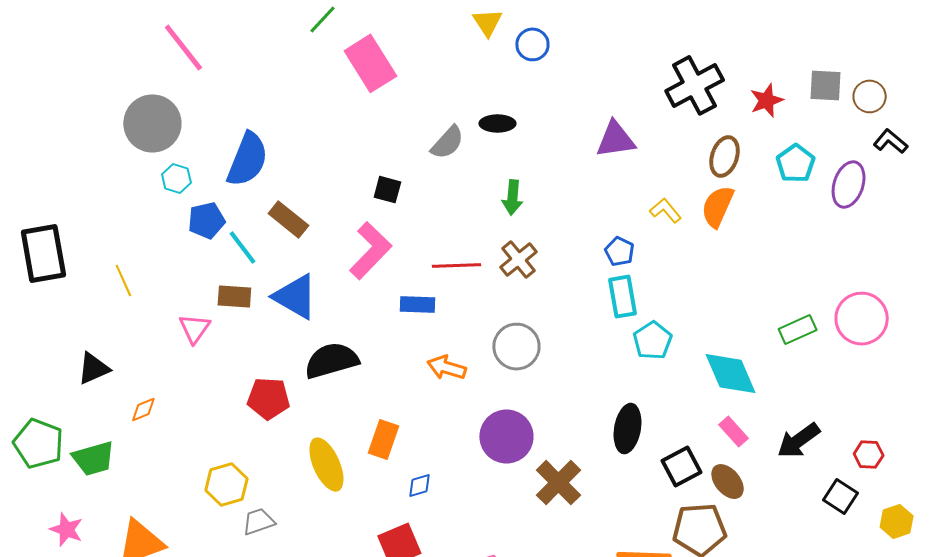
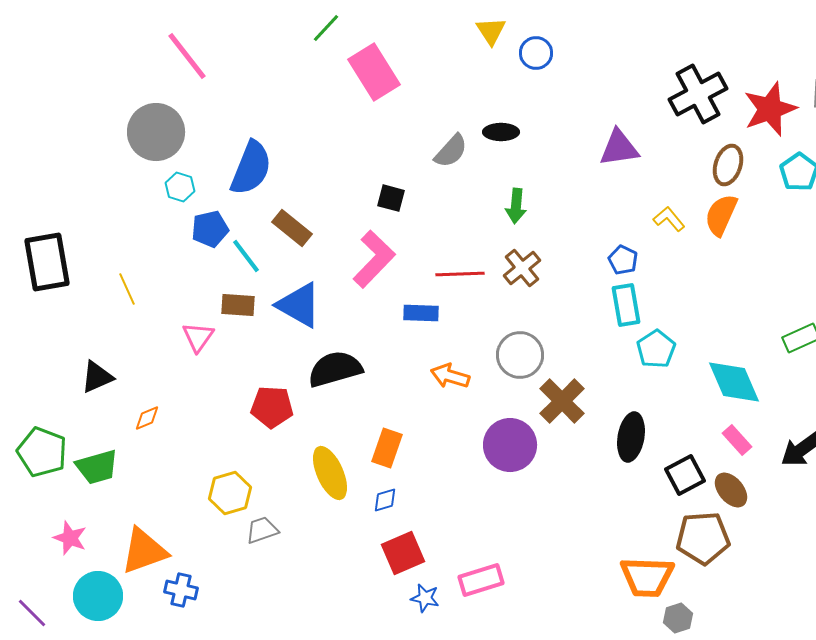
red star: (767, 100) -> (770, 109), size x1.6
brown cross: (558, 483) -> (562, 401), moved
blue diamond: (419, 486) -> (385, 500), moved

